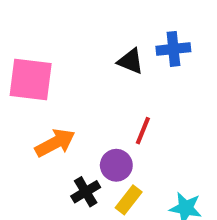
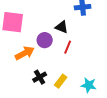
black triangle: (131, 61) -> (62, 27), moved
purple circle: (116, 165) -> (45, 40), moved

